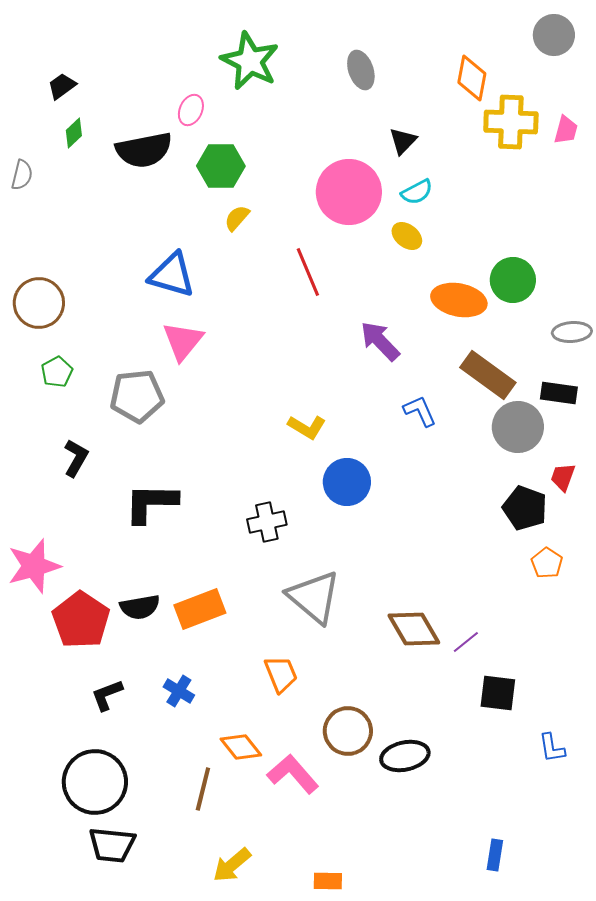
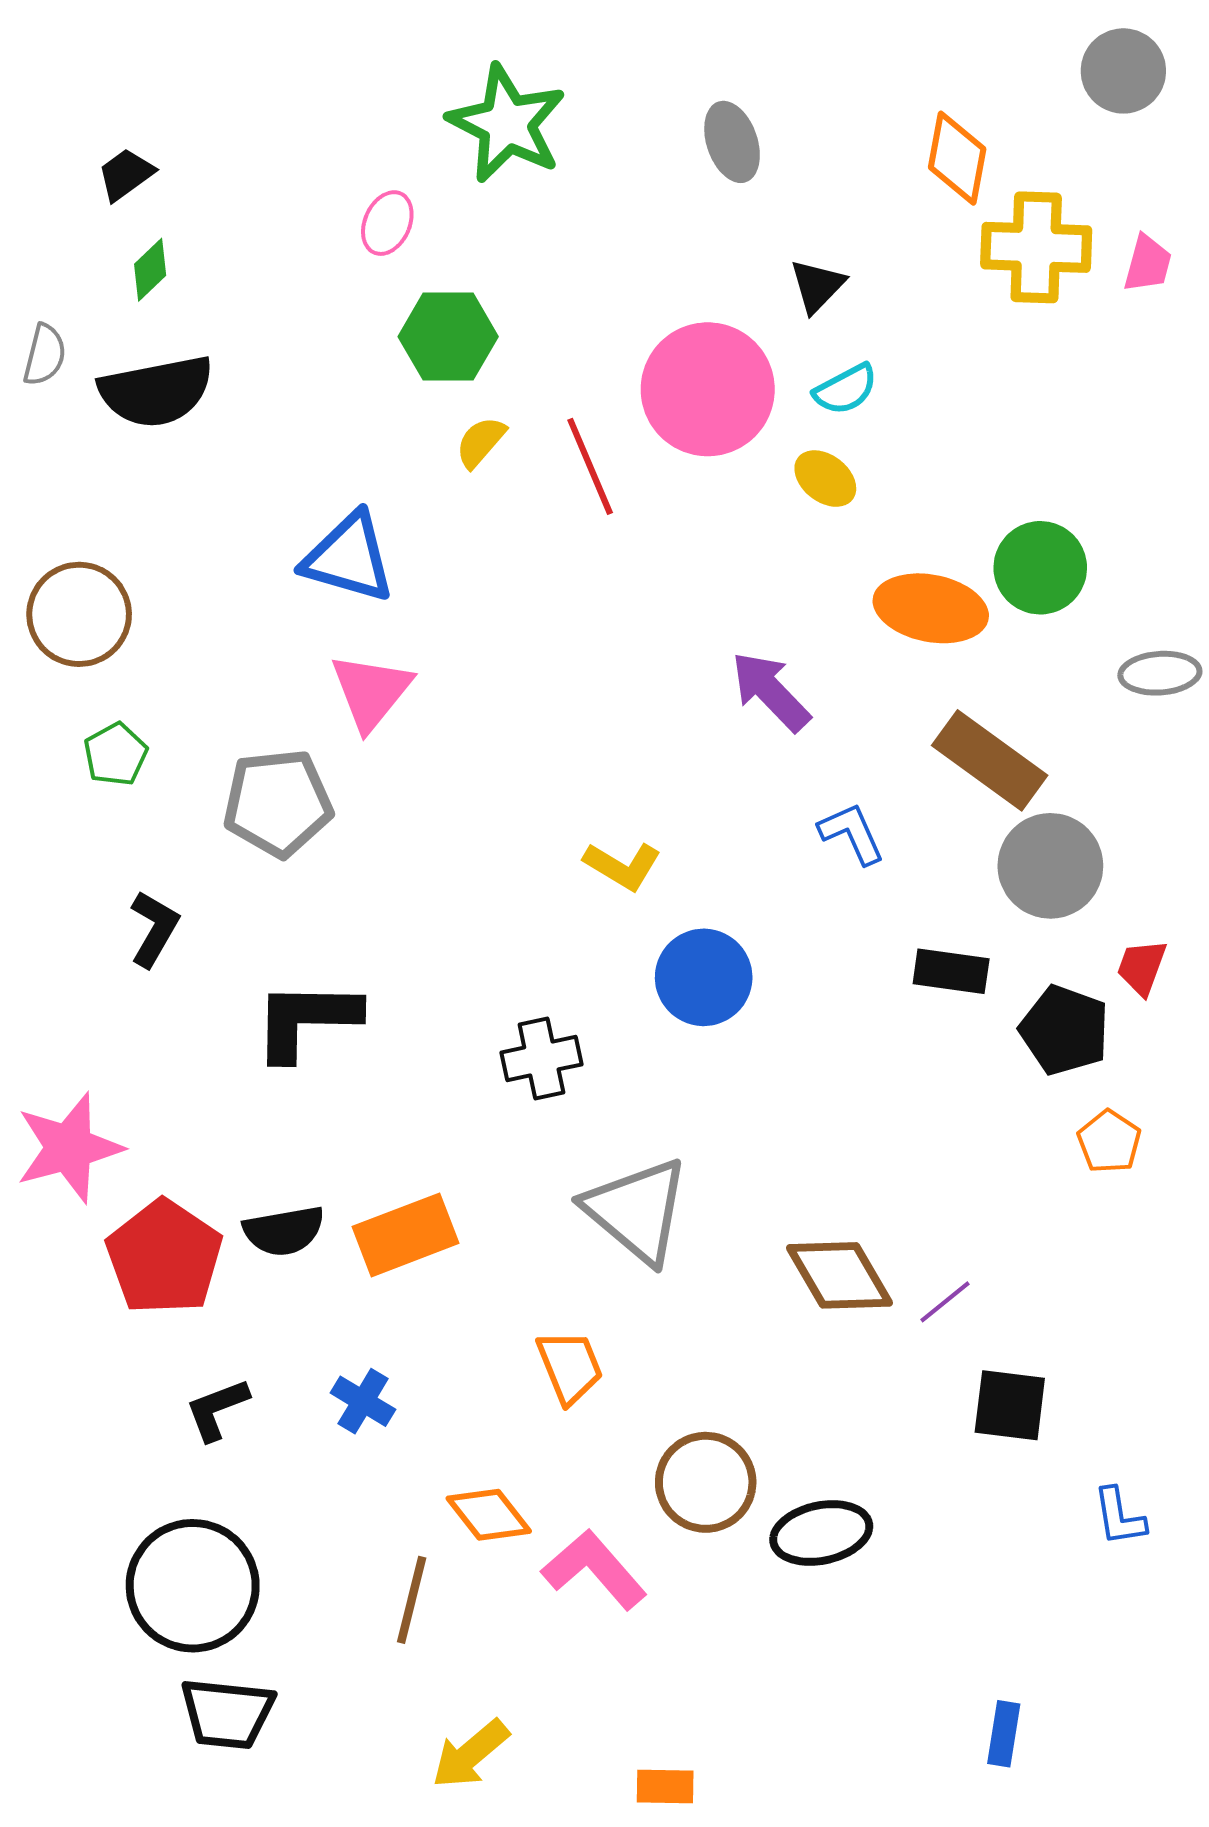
black semicircle: (144, 150) -> (156, 391), moved
red line: (308, 272) -> (590, 466), moved
black rectangle: (559, 393) -> (951, 971), moved

